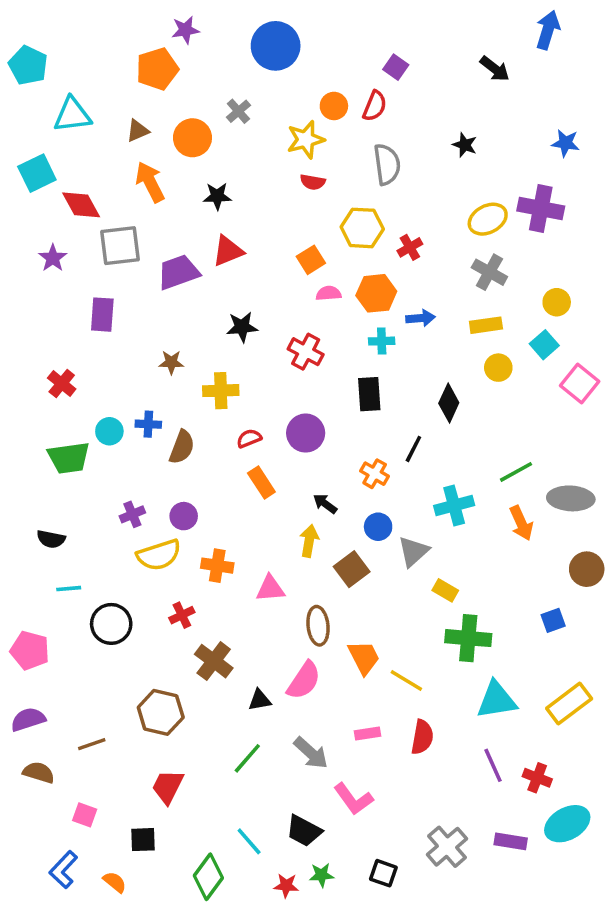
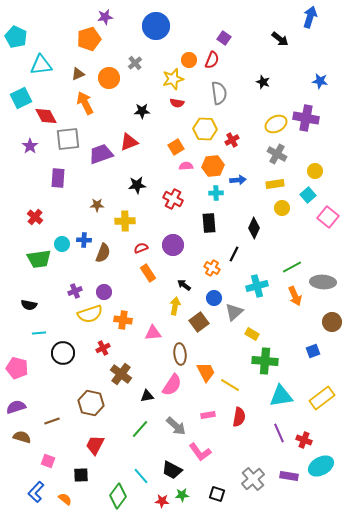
black star: (217, 196) -> (142, 111), moved

